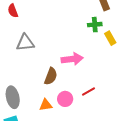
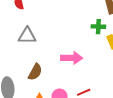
brown semicircle: (51, 76) -> (35, 72), moved

